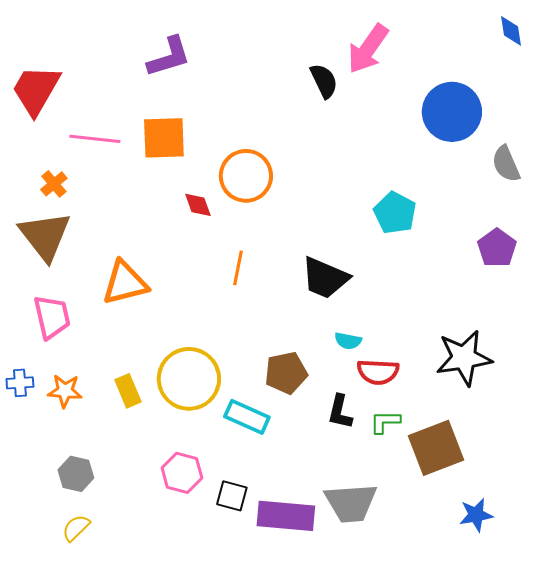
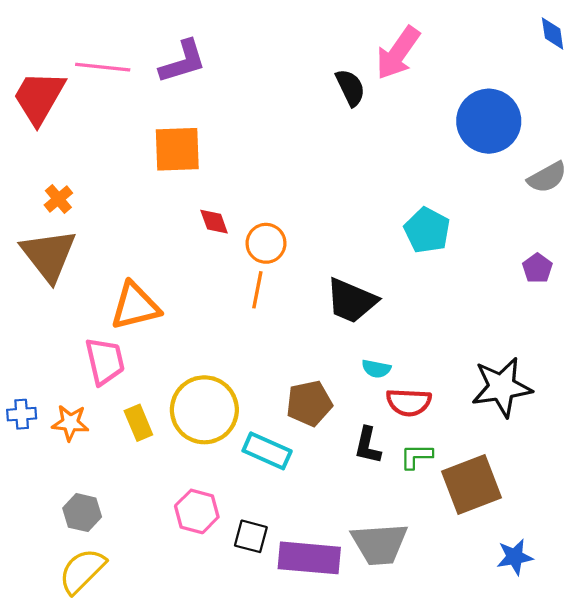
pink line: (95, 139) -> (103, 67), moved
gray semicircle: (506, 164) -> (547, 177), turned -96
orange circle: (246, 176) -> (266, 243), moved, size x0.7
purple pentagon: (497, 248) -> (537, 268), size x0.7
pink trapezoid: (52, 317) -> (105, 361), moved
yellow semicircle: (76, 528) -> (82, 571), size x1.6

